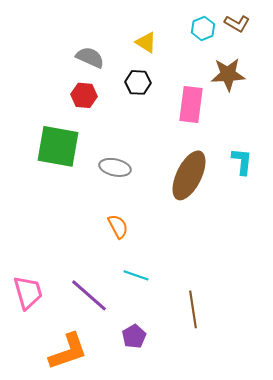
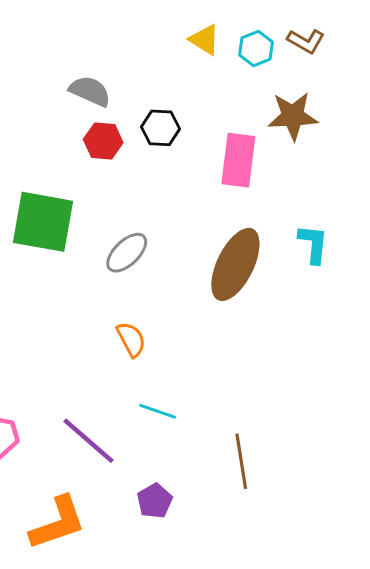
yellow triangle: (146, 42) -> (205, 40), moved
red hexagon: (84, 95) -> (103, 141), moved
gray ellipse: (115, 167) -> (127, 253), turned -56

